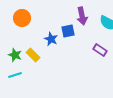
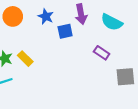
blue star: (51, 39) -> (46, 16), moved

